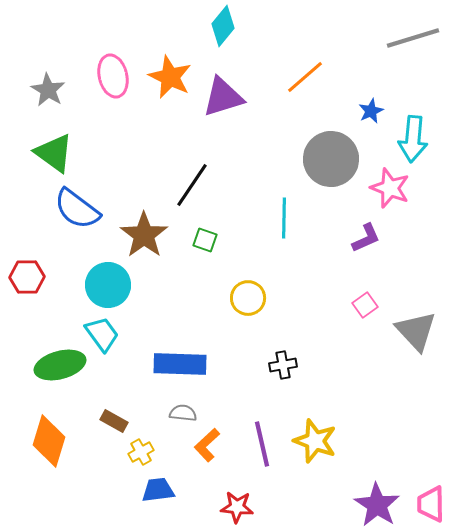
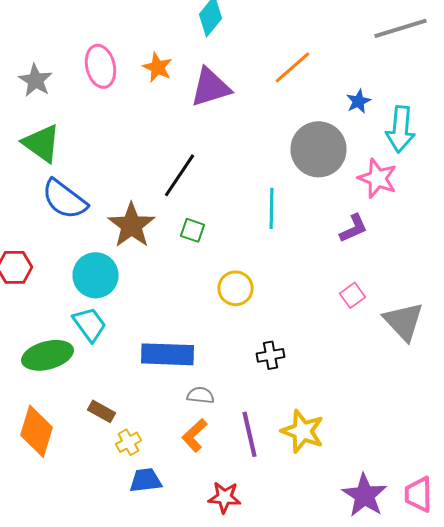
orange star: (170, 77) -> (158, 67), size x0.7
gray semicircle: (183, 413) -> (200, 395), moved

